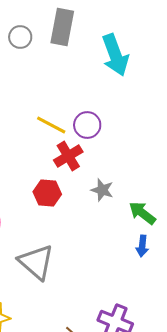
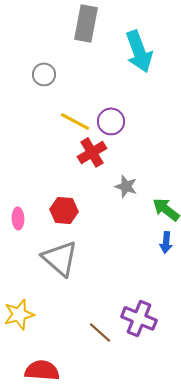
gray circle: (20, 37) -> (44, 74), moved
red hexagon: (47, 193) -> (64, 210), moved

